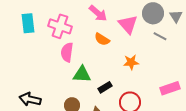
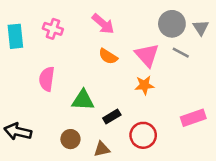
pink triangle: (128, 24) -> (147, 55), moved
pink cross: (60, 26) -> (53, 29), moved, size x0.7
pink semicircle: (67, 52) -> (47, 79), moved

